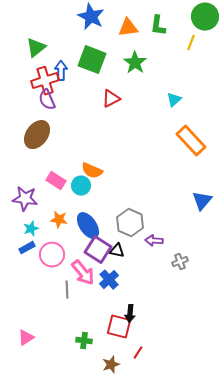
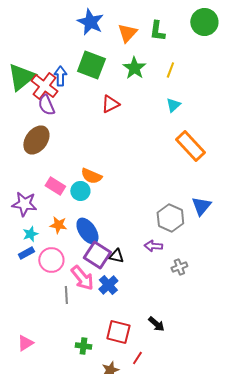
orange triangle: (128, 28) -> (127, 33), turned -40
yellow line: (191, 43) -> (170, 70), moved
green triangle: (36, 48) -> (21, 77), moved, size x1.4
red cross: (45, 81) -> (44, 86), turned -36
gray hexagon: (130, 223) -> (170, 218), moved
black arrow: (130, 314) -> (156, 324), moved, turned -54

